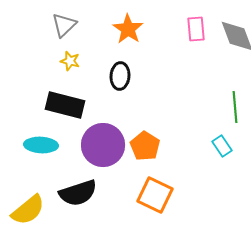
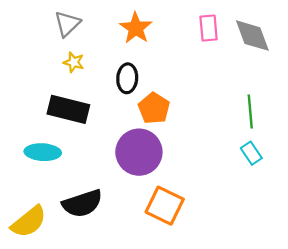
purple circle: (103, 145) -> (139, 152), moved
orange pentagon: (145, 146) -> (154, 108), moved
cyan rectangle: (222, 146) -> (251, 153), moved

